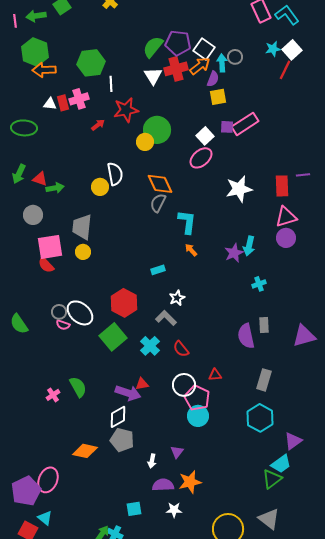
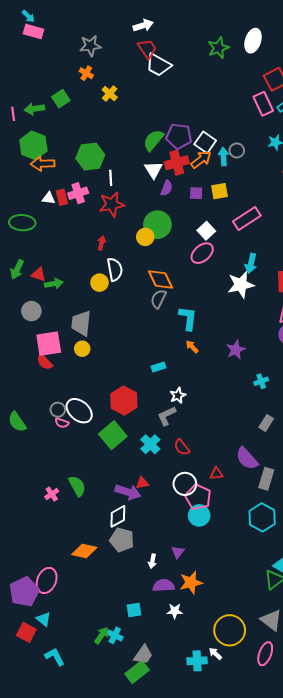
purple semicircle: (213, 79) -> (167, 188), moved
red star: (126, 110) -> (112, 204), moved
red arrow: (98, 125) -> (102, 243), moved, turned -40
purple square: (227, 127) -> (196, 193), moved
cyan arrow: (249, 246) -> (251, 263), moved
gray L-shape: (166, 318) -> (167, 416), turned -70
gray rectangle: (264, 325) -> (266, 423), turned 35
purple semicircle: (246, 336) -> (247, 458), moved, turned -30

